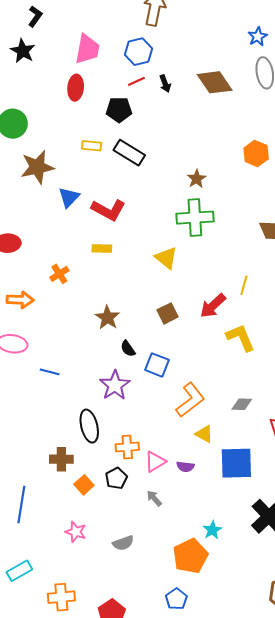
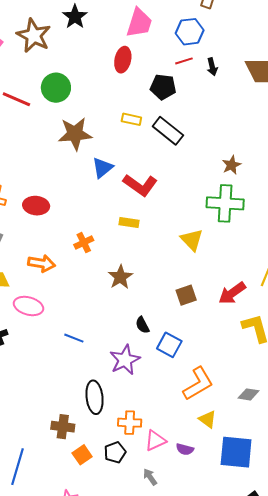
brown star: (107, 318) -> (120, 277), moved
blue line: (50, 372) -> (74, 338), moved

